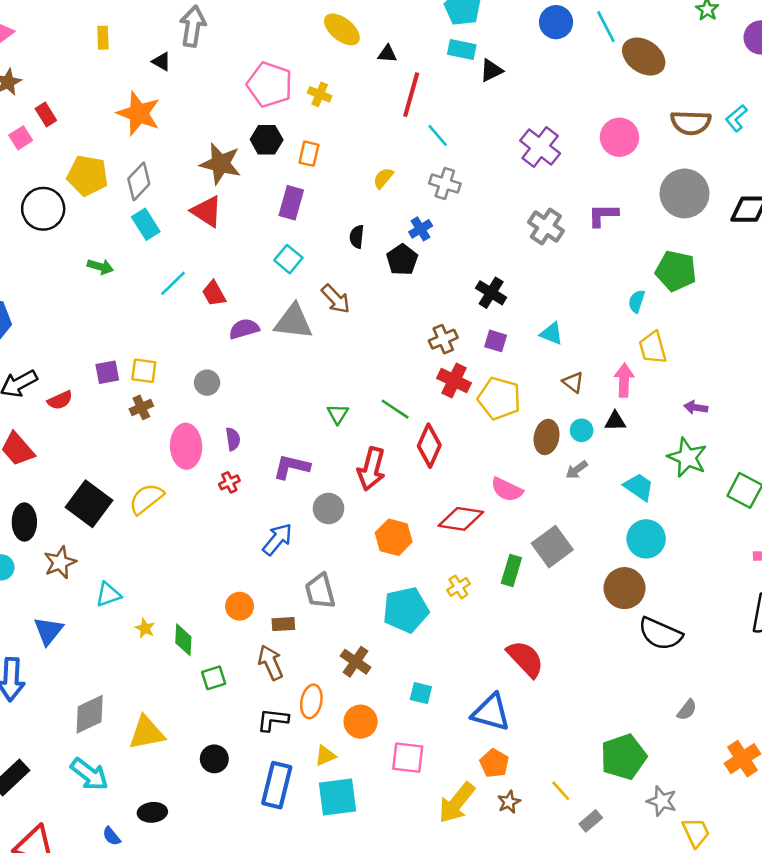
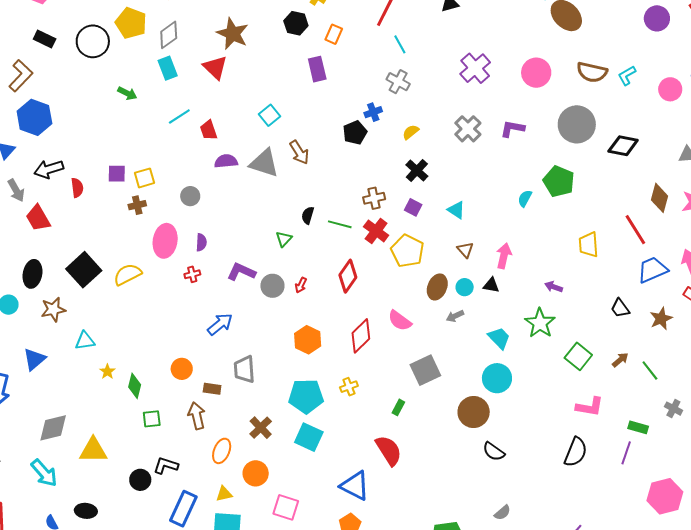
black hexagon: (267, 140) -> (296, 23), moved
orange rectangle: (309, 154) -> (334, 34), moved
yellow semicircle: (383, 178) -> (411, 132), moved
purple rectangle: (291, 203) -> (317, 69), moved, turned -40
black semicircle: (357, 237) -> (308, 215), moved
yellow trapezoid: (653, 348) -> (589, 245), moved
yellow square: (144, 371) -> (144, 178), turned -35
red semicircle: (60, 400) -> (77, 188), turned -84
green line: (395, 409) -> (340, 224), moved, turned -30
red arrow: (371, 469) -> (301, 285), size x0.5
gray circle: (328, 508) -> (272, 286), moved
red diamond: (461, 519) -> (361, 336), turned -64
green rectangle: (511, 570) -> (398, 407), moved, size x0.7
black semicircle: (660, 634) -> (494, 452), size x0.7
cyan square: (421, 693) -> (309, 437), moved, size x1.6
black L-shape: (273, 720) -> (166, 466), moved

